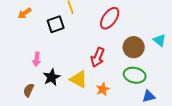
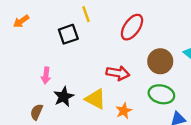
orange arrow: (25, 13) -> (21, 21), moved
red arrow: (98, 57) -> (118, 73), turned -102

